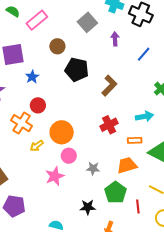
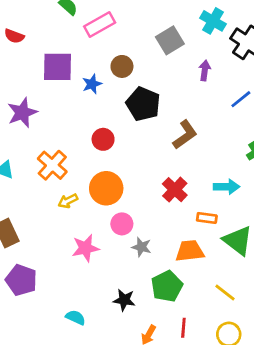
blue star: (32, 77) -> (92, 84), moved
red circle: (38, 105) -> (103, 139), moved
red cross: (109, 125) -> (175, 190), turned -30
pink circle: (69, 156) -> (122, 224), moved
red line: (138, 206) -> (183, 328), moved

